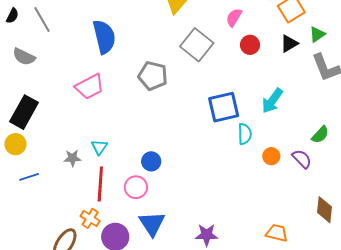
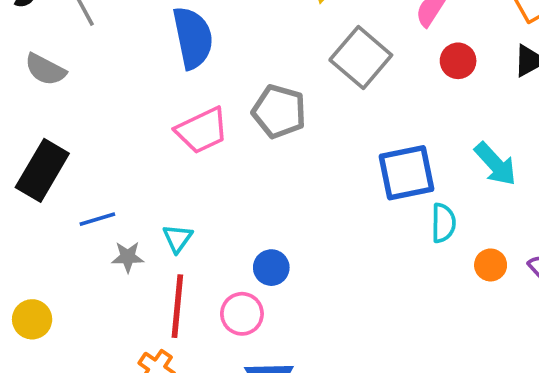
pink trapezoid: (90, 87) -> (202, 130), moved
cyan arrow: (272, 101) -> (495, 164), turned -80
yellow circle: (15, 144) -> (32, 319), moved
blue line: (29, 177) -> (97, 219), moved

